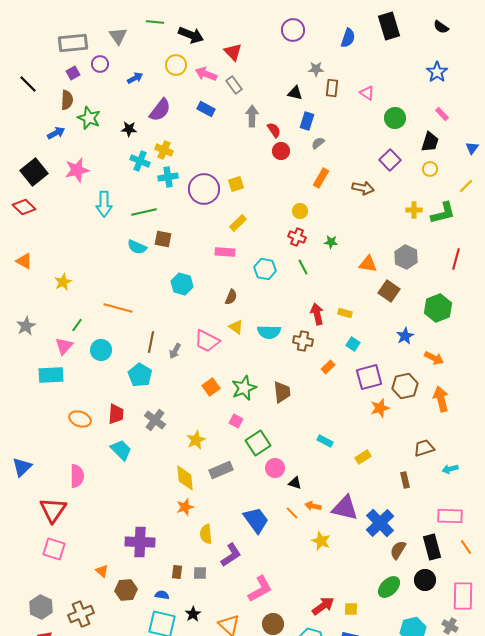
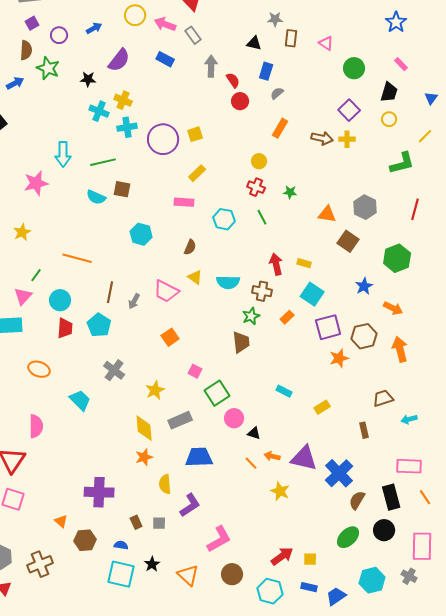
purple circle: (100, 64) -> (59, 35), moved
pink star: (77, 170) -> (36, 183), moved
yellow cross: (414, 210) -> (347, 139), moved
cyan square: (353, 344) -> (312, 294), size x1.6
green star: (244, 388) -> (251, 316), moved, size x0.7
red trapezoid: (116, 414) -> (65, 328), moved
blue trapezoid: (256, 520) -> (199, 457), moved, turned -56
brown rectangle: (177, 572) -> (136, 522), turned -32

